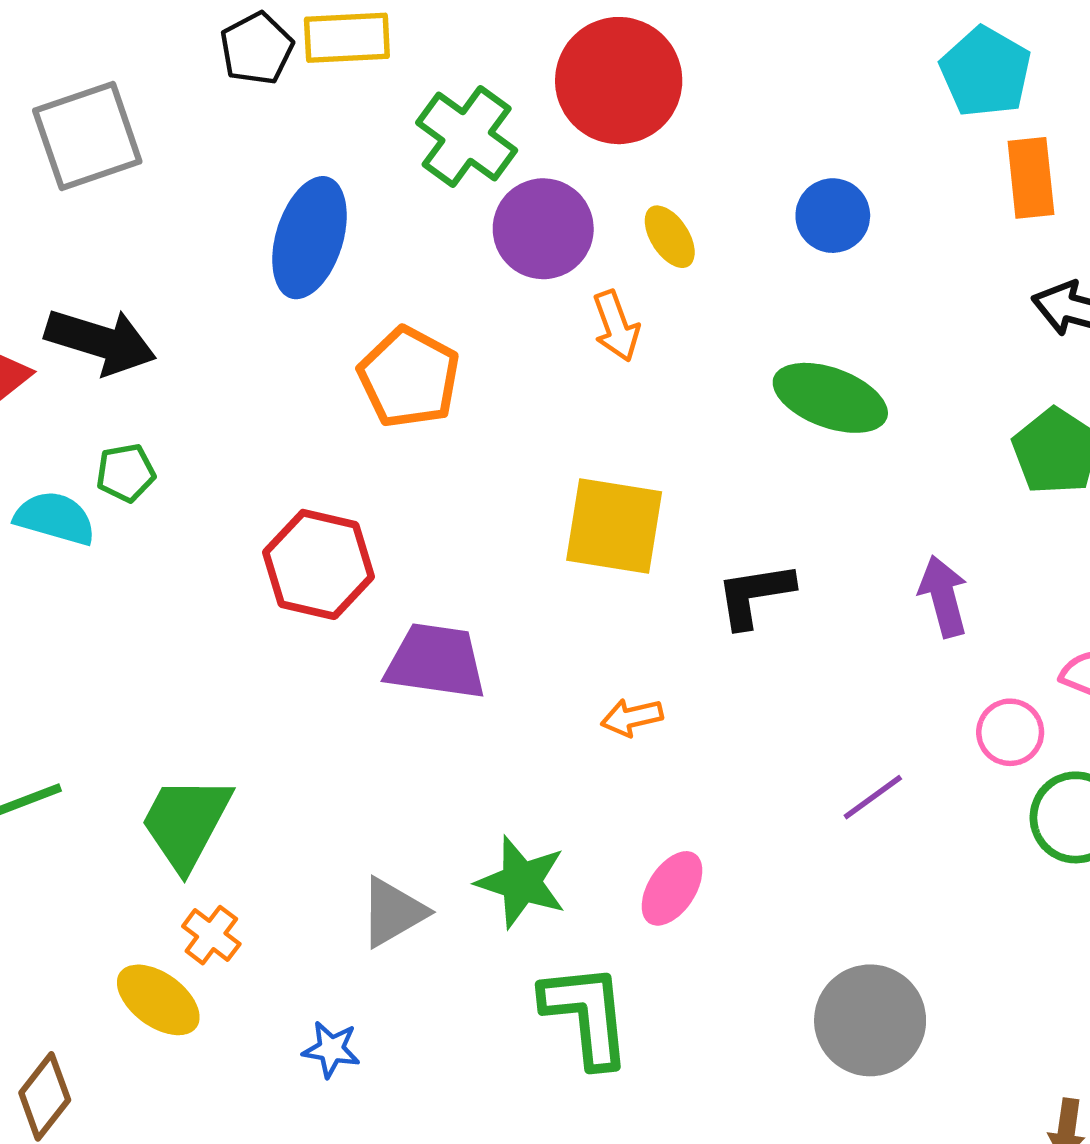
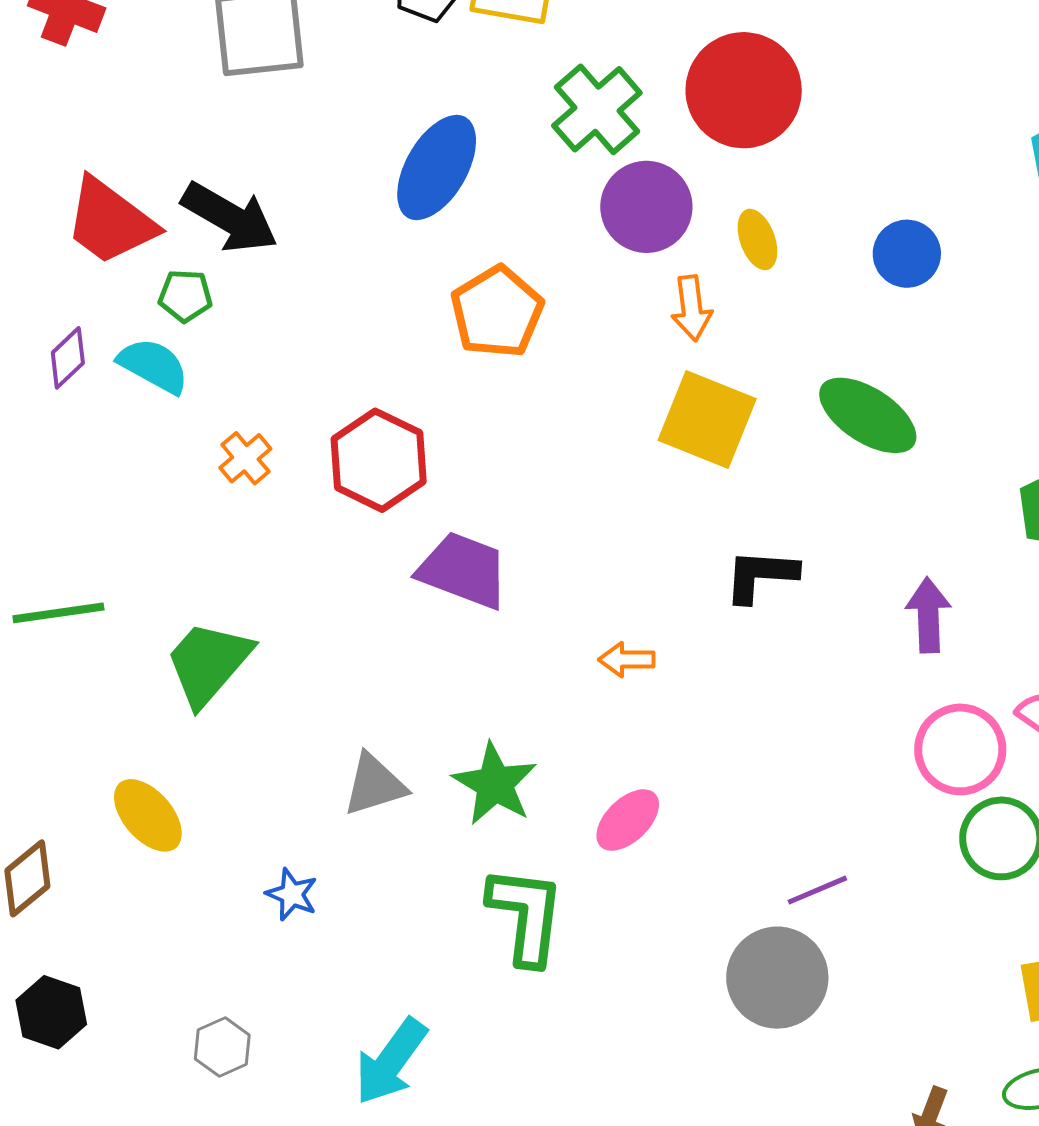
green pentagon: (126, 473) -> (185, 296), moved
yellow square: (614, 526) -> (707, 419), moved
pink circle: (1010, 732) -> (960, 749), size x1.5
purple line: (873, 797) -> (817, 890), moved
orange cross: (211, 935) -> (245, 458), moved

